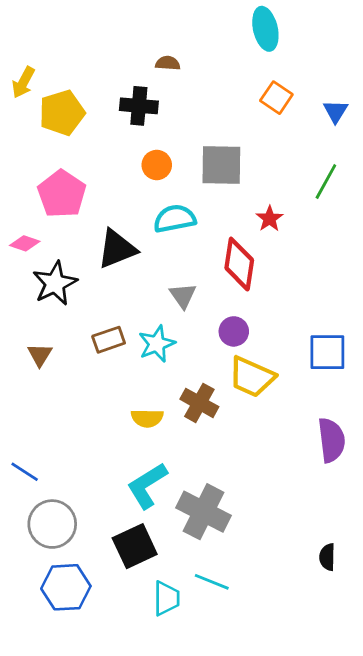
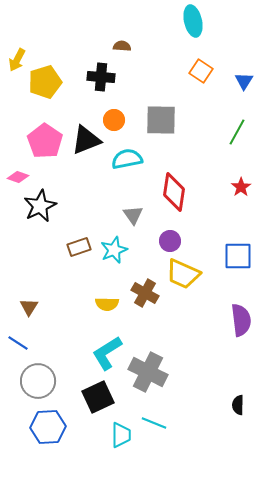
red star: (270, 219) -> (241, 187), moved
black triangle: (117, 249) -> (86, 140), moved
brown triangle: (40, 355) -> (29, 307), moved

